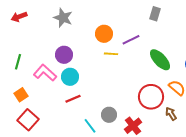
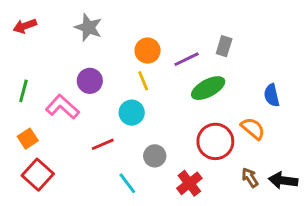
gray rectangle: (155, 14) -> (224, 46), moved
yellow line: (111, 54) -> (143, 81), moved, turned 64
green ellipse: (160, 60) -> (208, 88), moved, turned -75
cyan circle: (70, 77) -> (132, 113), moved
brown arrow: (171, 114) -> (250, 178), moved
gray circle: (109, 115) -> (155, 156), moved

